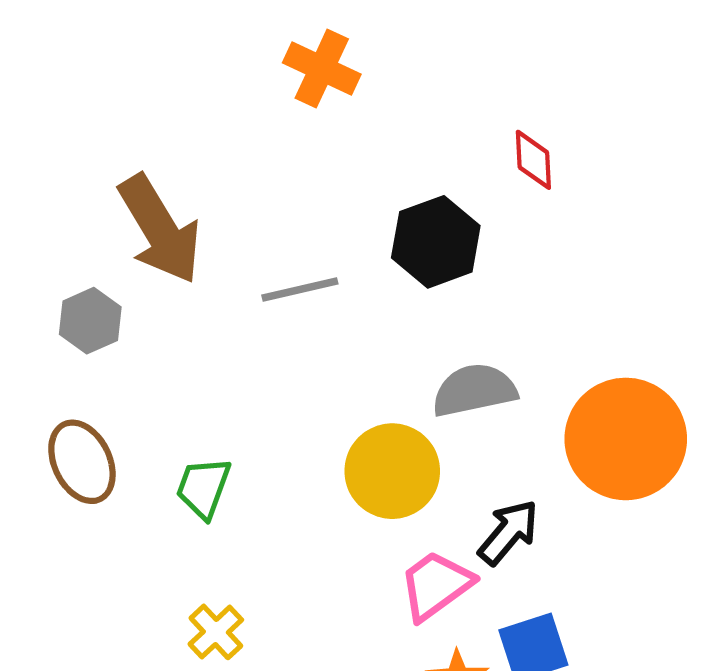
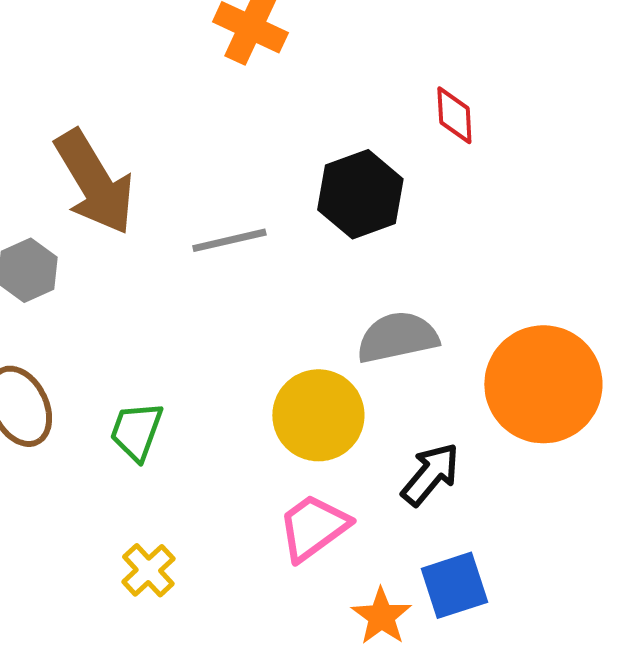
pink trapezoid: (436, 585) -> (313, 527), moved

